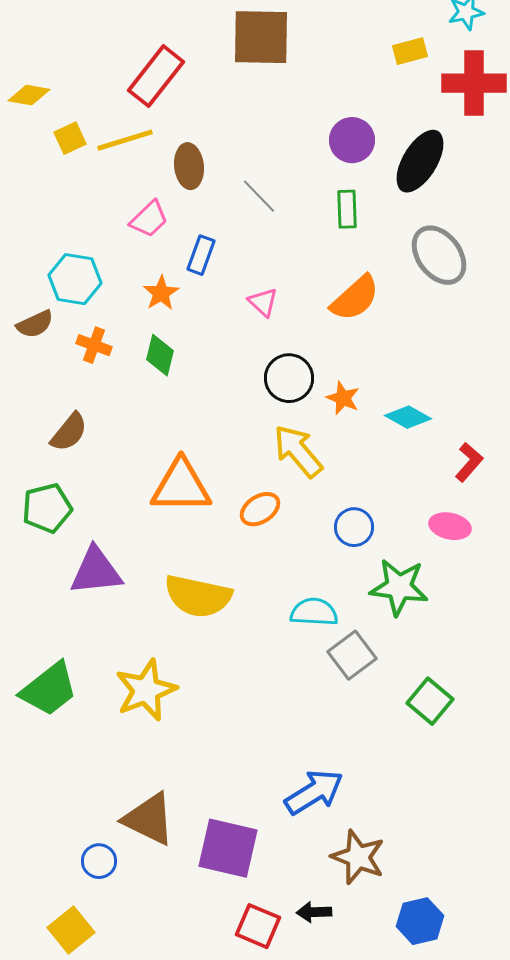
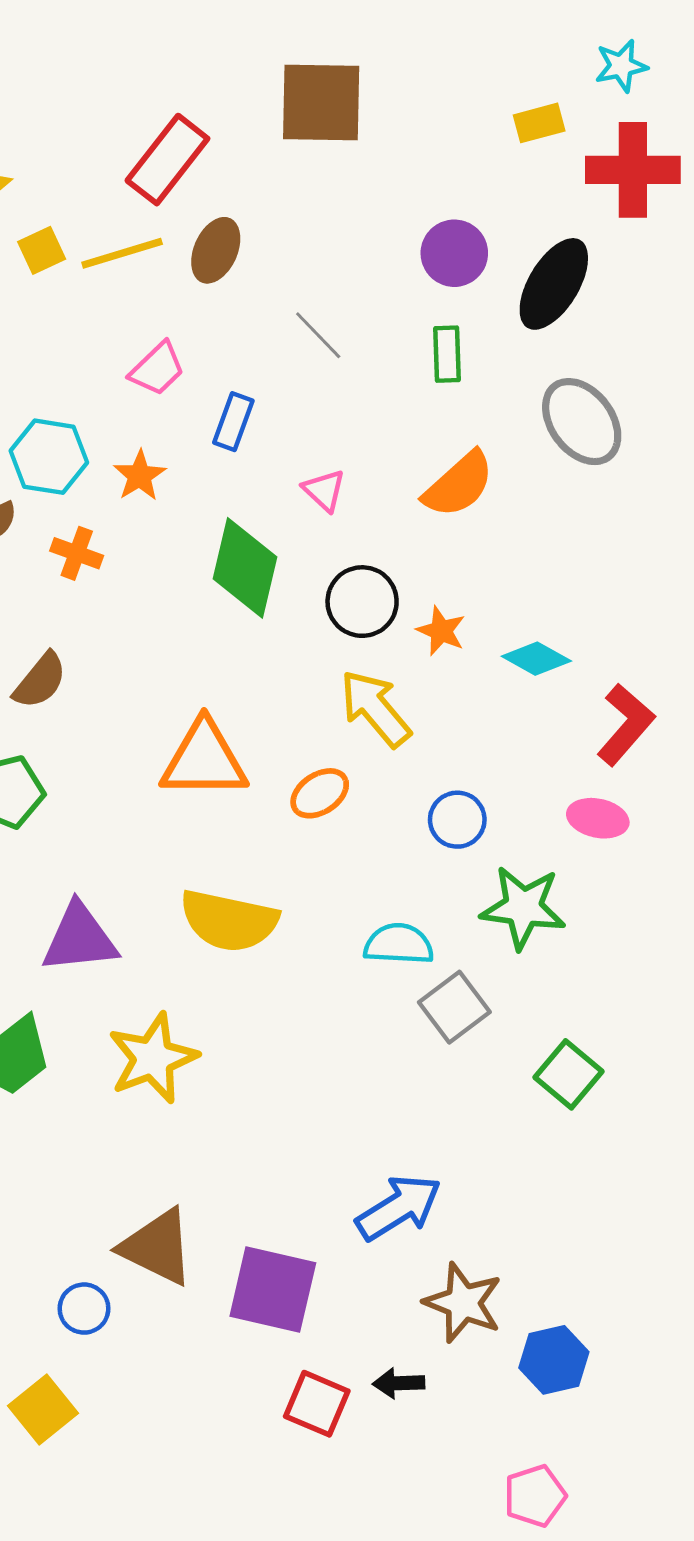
brown ellipse: (189, 166) -> (216, 250), moved, turned 30
orange star: (161, 293) -> (140, 476), moved
green diamond: (160, 355) -> (245, 568), moved, size x1.6
red L-shape: (469, 462) -> (626, 725), size x1.4
purple triangle: (96, 571) -> (80, 938), moved
blue hexagon: (420, 921) -> (554, 1360), moved

